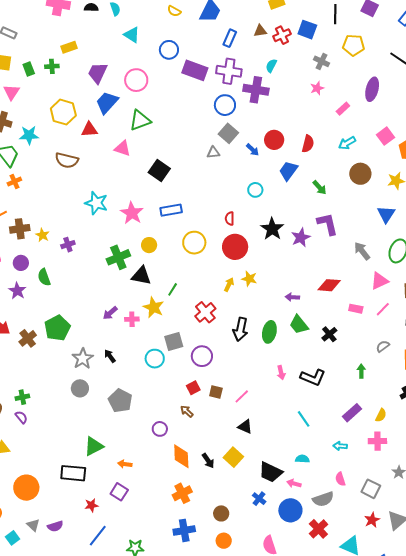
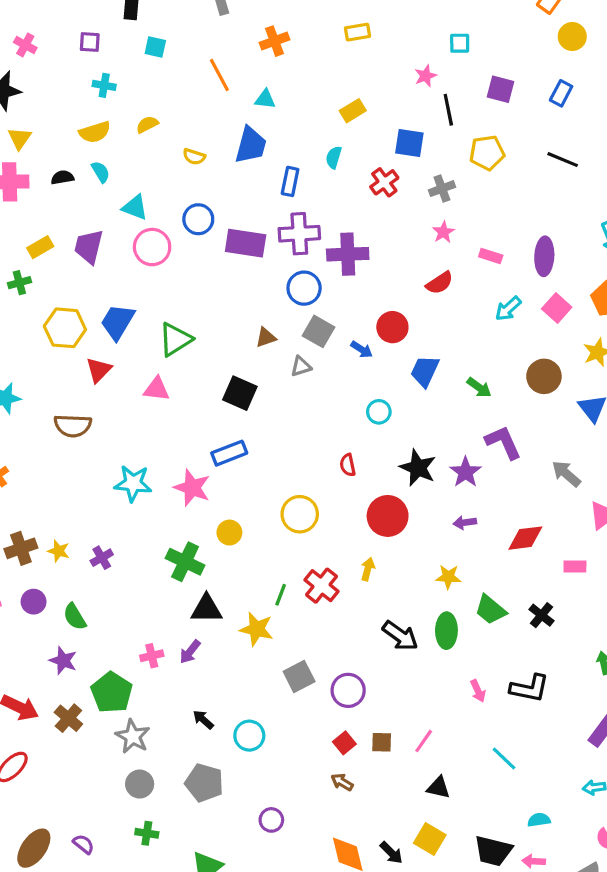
brown triangle: (260, 31) -> (266, 337), moved
red cross: (282, 35) -> (384, 182), moved
gray cross: (322, 61) -> (442, 189), turned -35
cyan semicircle: (271, 66) -> (334, 157), moved
purple trapezoid: (98, 73) -> (89, 247), moved
pink circle: (136, 80) -> (152, 247), moved
purple ellipse: (372, 89) -> (544, 256), moved
pink rectangle: (343, 109) -> (491, 256), turned 72
yellow hexagon: (63, 112) -> (65, 328), moved
red triangle: (89, 130) -> (99, 370), turned -30
pink square: (386, 136) -> (557, 308), moved
red semicircle: (308, 144) -> (440, 283), moved, turned 54
black square: (159, 170) -> (240, 393), moved
brown circle: (360, 174) -> (544, 376), moved
blue rectangle: (171, 210) -> (229, 453), moved
red circle: (235, 247) -> (388, 516), moved
green cross: (118, 257) -> (185, 562), turned -30
black triangle: (141, 276) -> (206, 609), moved
yellow star: (249, 279) -> (448, 577), moved
purple star: (17, 291) -> (63, 661), moved
purple arrow: (292, 297) -> (465, 523), moved
red cross: (205, 312) -> (321, 586), moved
pink cross: (132, 319) -> (152, 656), moved
black arrow: (240, 329) -> (400, 636), turned -55
gray star: (83, 359) -> (133, 736), moved
cyan circle: (155, 359) -> (249, 736), moved
gray circle: (80, 388) -> (140, 784), moved
green cross: (22, 397) -> (147, 833), moved, turned 32
gray pentagon: (120, 401) -> (204, 783), moved
cyan line: (304, 419) -> (504, 758), moved
purple circle: (160, 429) -> (271, 820), moved

